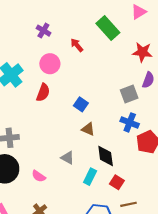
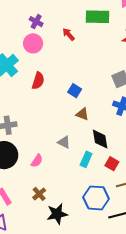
green rectangle: (108, 28) -> (98, 17), turned -45
pink circle: (50, 64) -> (33, 43), moved
pink semicircle: (39, 176) -> (37, 161), turned -88

